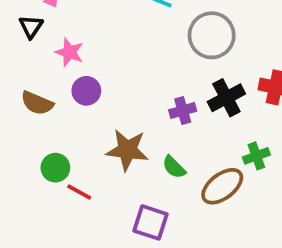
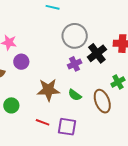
gray circle: (212, 35) -> (75, 36), moved
brown ellipse: (222, 186) -> (102, 101), turned -65
red line: (79, 192) -> (43, 122), moved

